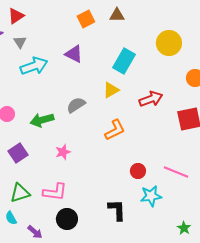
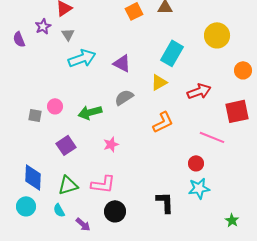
purple triangle: (74, 54) -> (122, 63), moved
red circle: (138, 171) -> (196, 163), moved
pink line: (176, 172) -> (212, 137), moved

